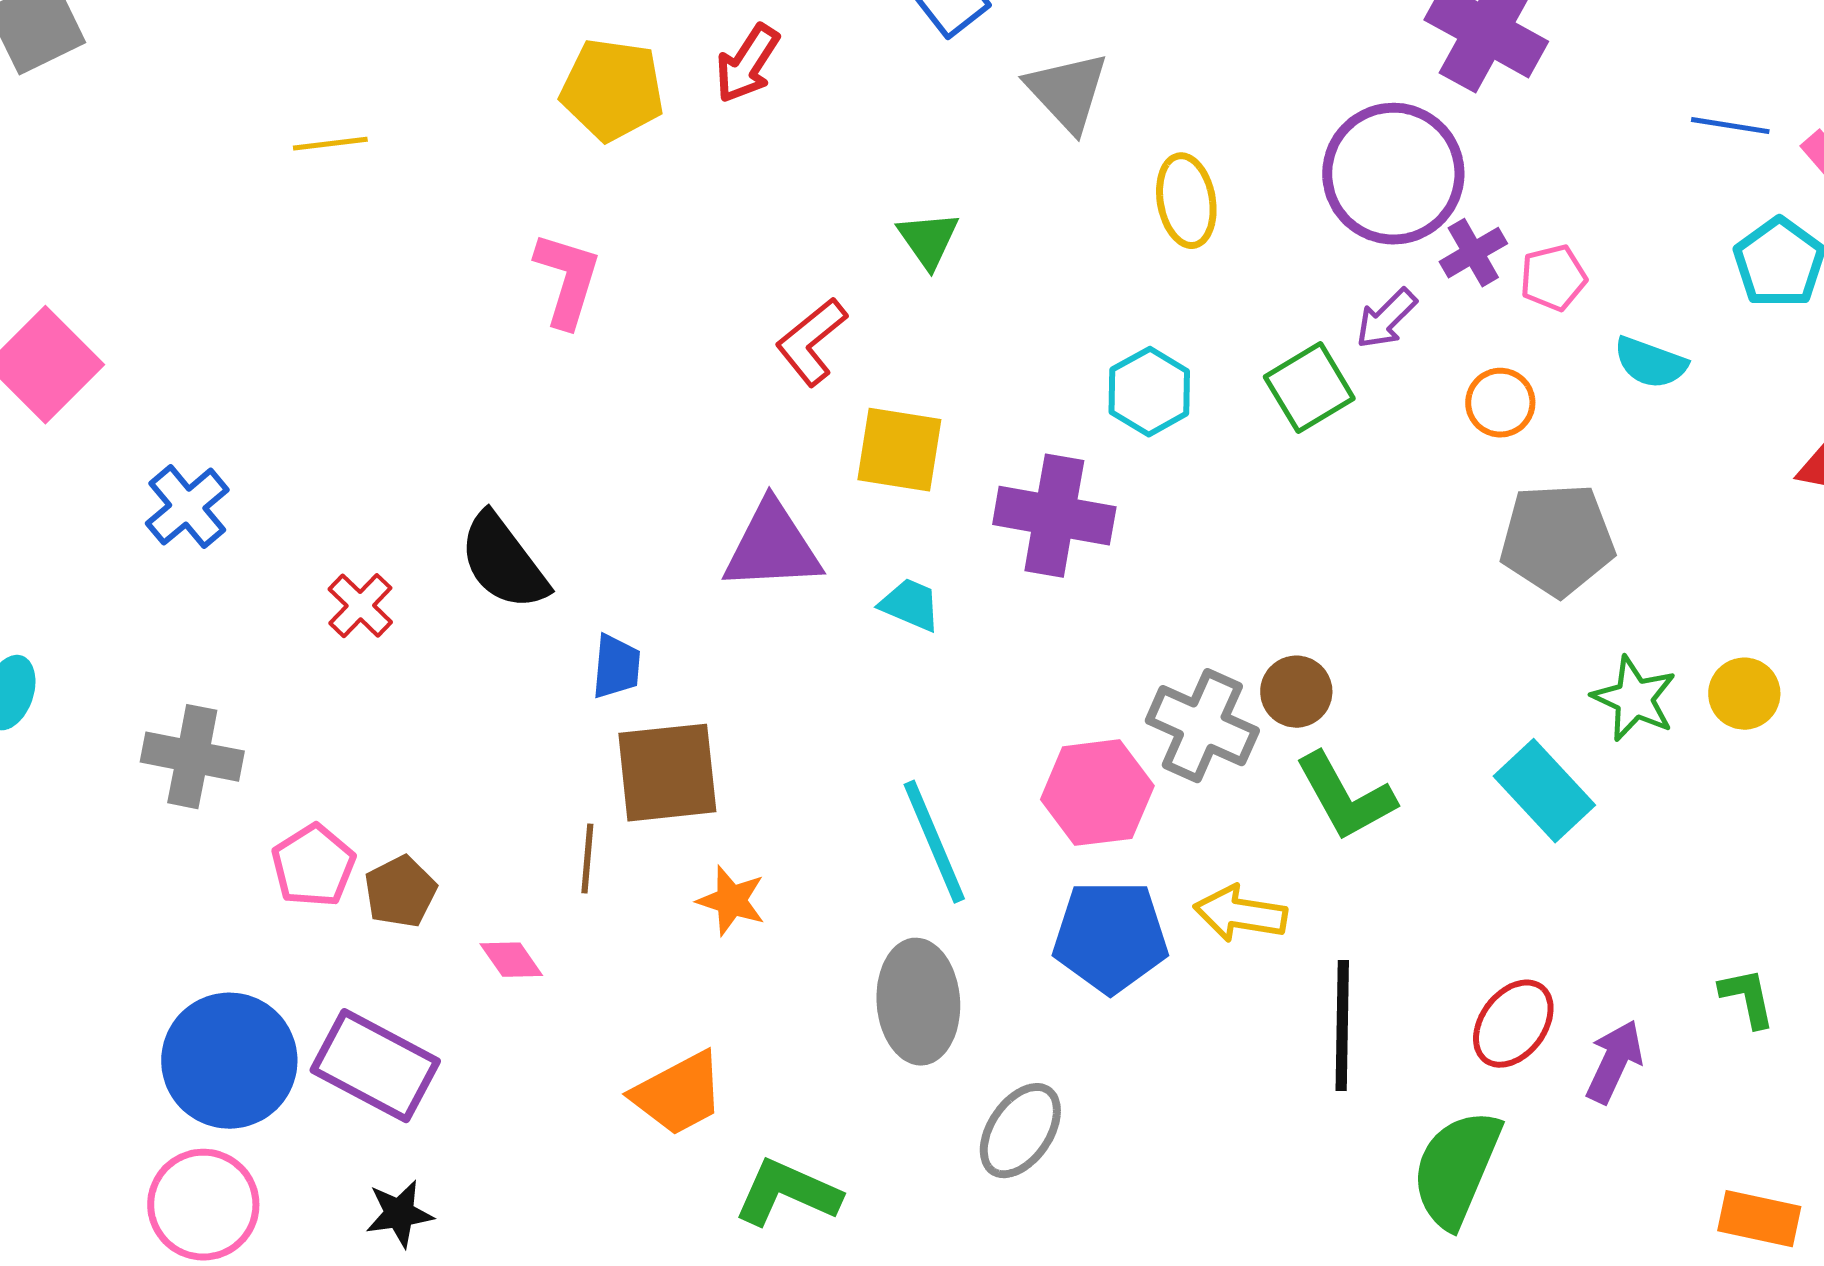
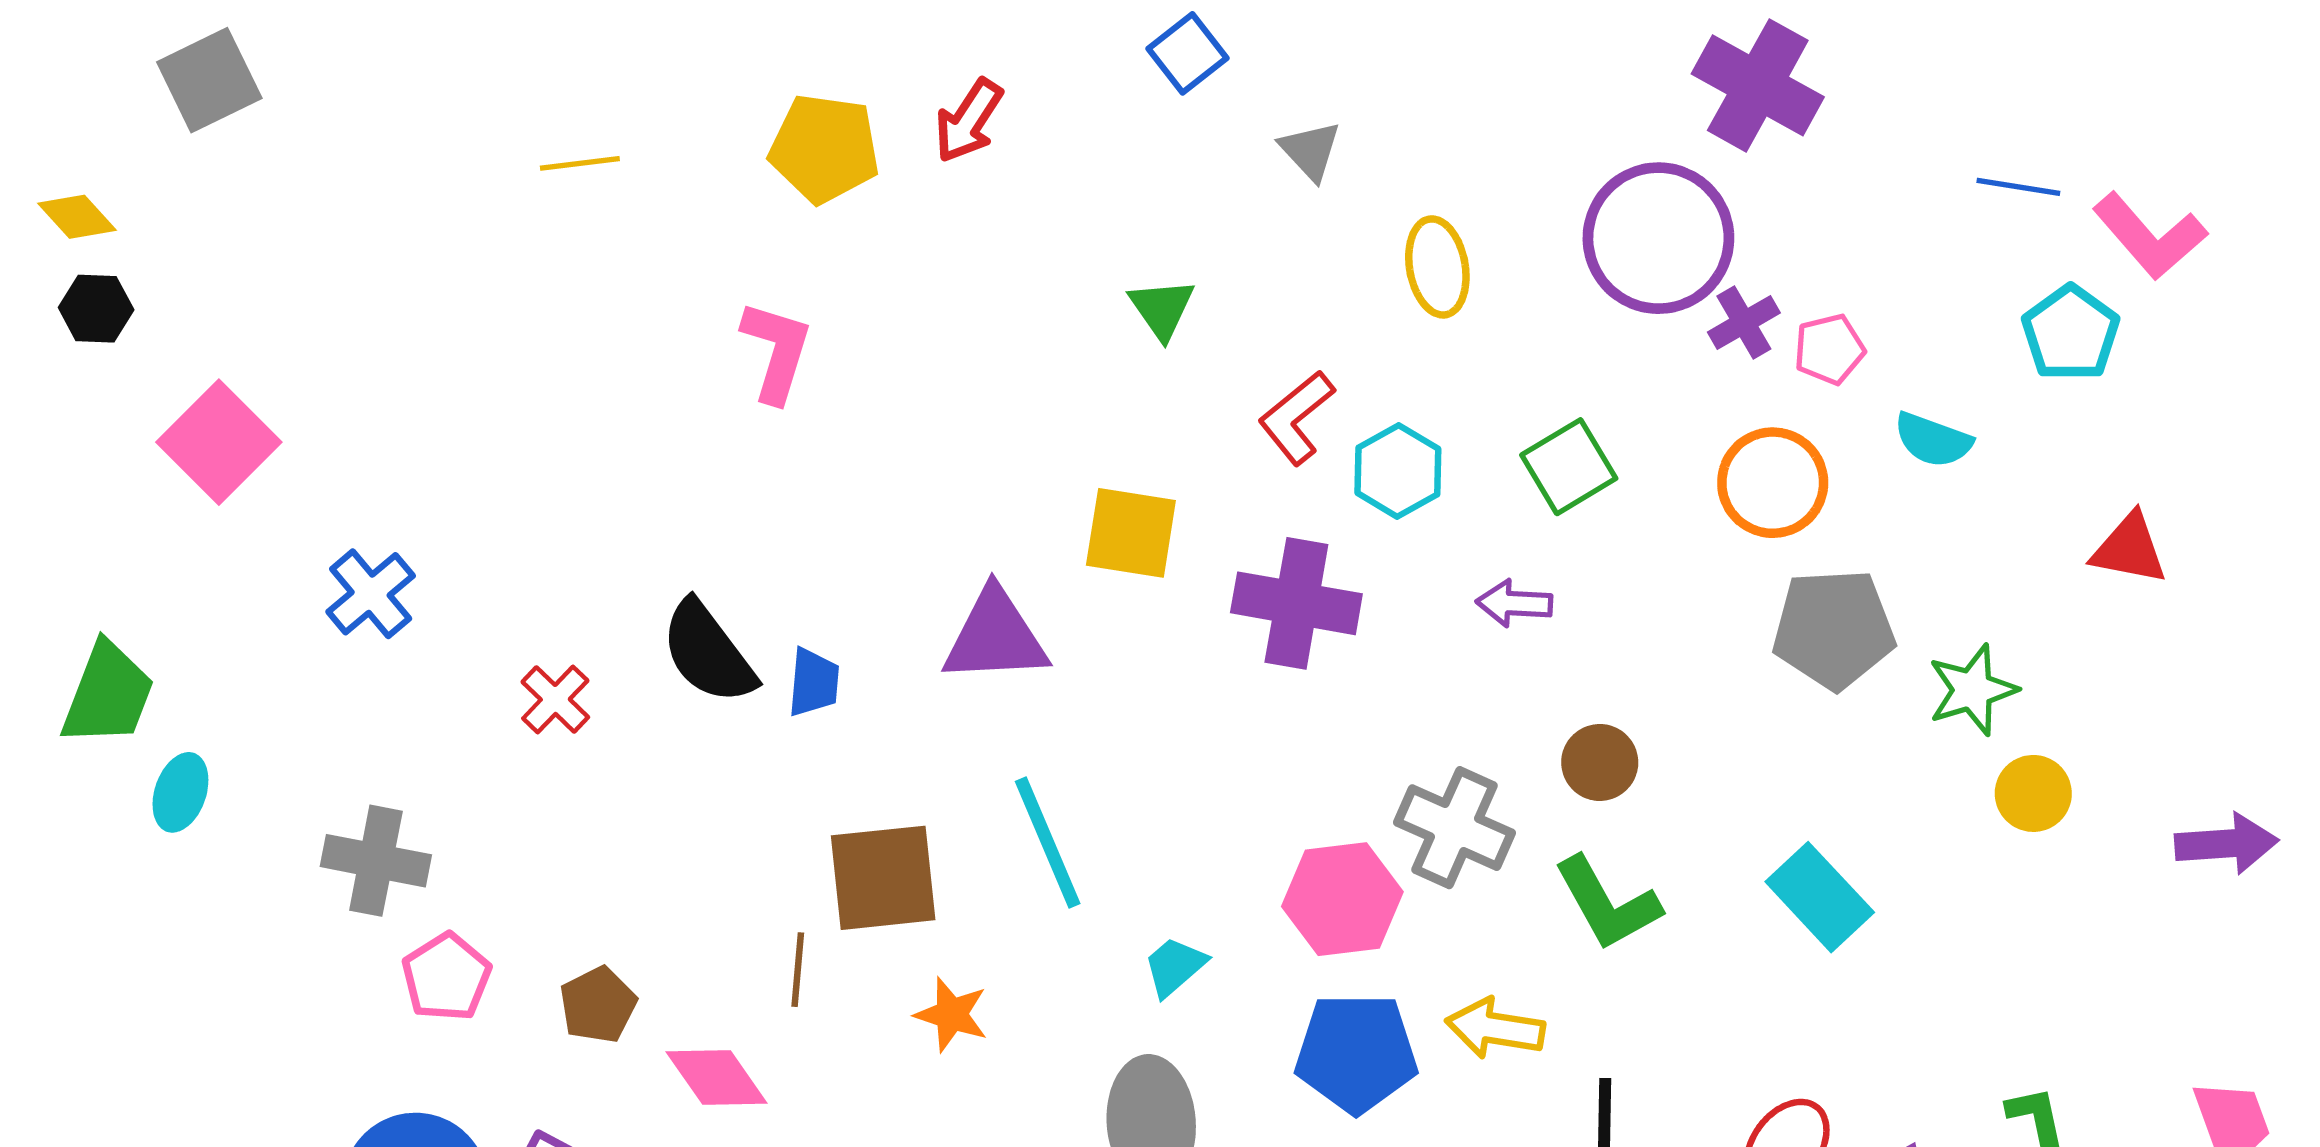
gray triangle: (1067, 92) -> (1310, 151), size x0.7
yellow line: (330, 144) -> (580, 163), moved
purple arrow: (1386, 319) -> (1514, 603), moved, turned 48
red L-shape: (811, 342) -> (1296, 418), moved
orange circle: (1500, 403) -> (1773, 483), size x1.5
cyan trapezoid: (910, 605) -> (1175, 966), moved, turned -64
blue trapezoid: (616, 667) -> (814, 682), moved
brown circle: (1296, 692) -> (1600, 762), moved
green star: (1634, 699) -> (1972, 690), moved, turned 30
cyan line: (934, 842) -> (1048, 843), moved
pink pentagon: (313, 866) -> (446, 977), moved
pink diamond: (511, 960) -> (717, 1078), size x1.5

